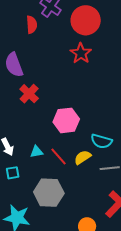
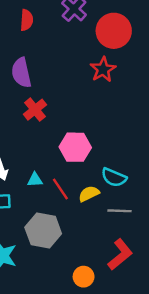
red semicircle: (32, 25) -> (27, 20), moved

